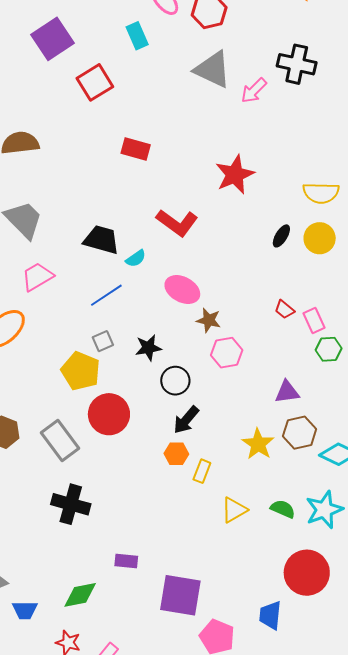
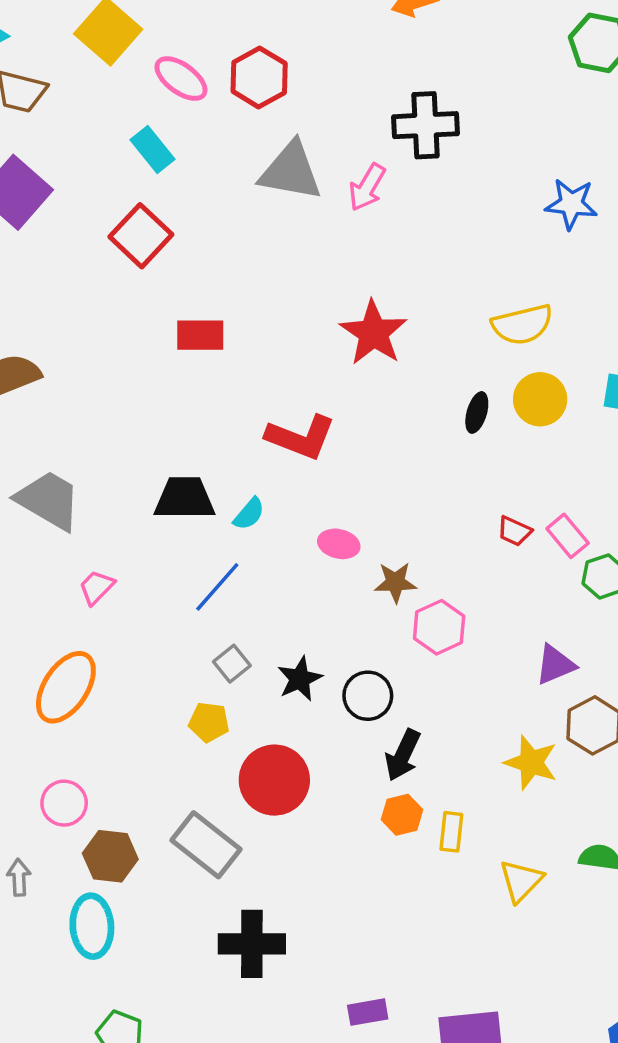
red square: (95, 82) -> (141, 236), moved
pink trapezoid: (37, 277) -> (97, 587), size x0.7
pink ellipse: (182, 290) -> (339, 544), size x0.7
black star: (148, 348) -> (300, 679), moved
yellow pentagon: (81, 371) -> (209, 722), size x0.6

